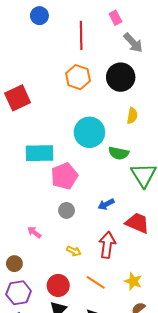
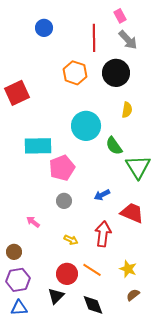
blue circle: (39, 16) -> (44, 28), moved
pink rectangle: (115, 18) -> (120, 16), moved
red line: (81, 35) -> (94, 38), moved
green semicircle: (119, 153) -> (114, 146), turned 42
red circle: (58, 285) -> (67, 274), moved

